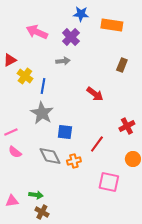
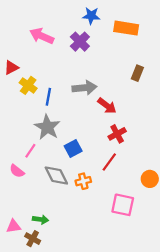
gray arrow: (63, 61) -> (84, 88), moved, size x1.5
red cross: (127, 126) -> (117, 134), moved
pink line: (11, 132) -> (30, 151), moved, turned -32
blue square: (65, 132) -> (73, 149), turned -35
brown cross: (42, 212) -> (33, 239), moved

